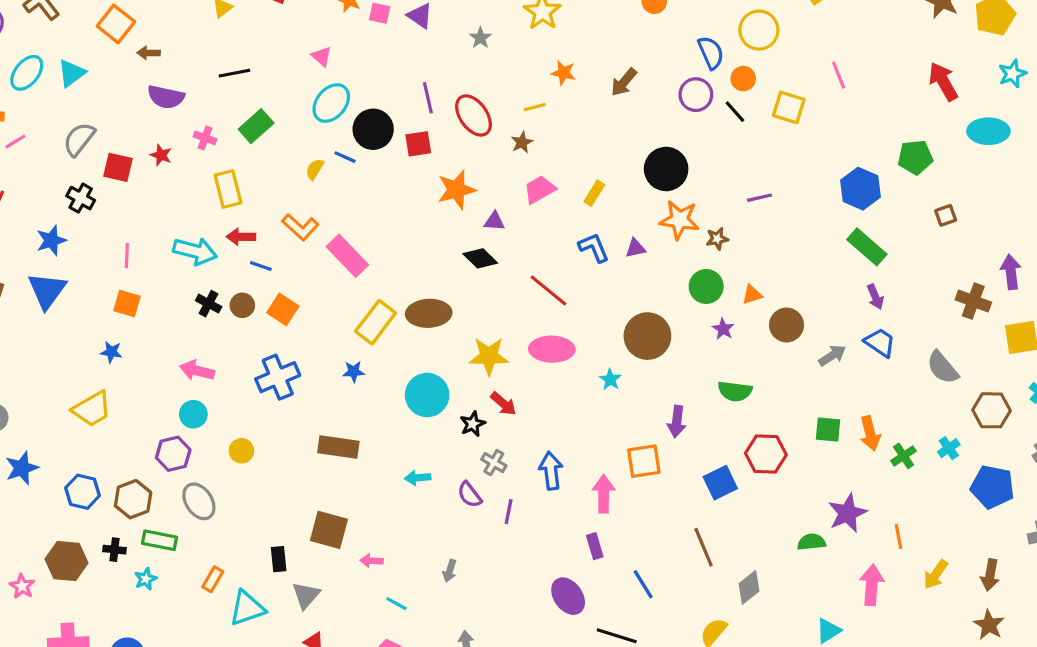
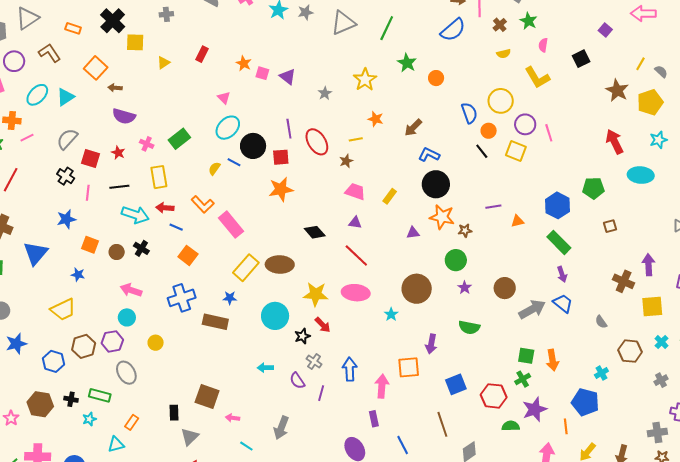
black line: (234, 73) -> (119, 187), moved
purple circle: (696, 95) -> (525, 124), moved
orange star: (456, 190) -> (281, 189), moved
pink trapezoid: (540, 190) -> (355, 191), turned 45
purple triangle: (494, 221) -> (355, 223), moved
blue star: (51, 240) -> (66, 219), moved
blue L-shape: (594, 248) -> (429, 155), moved, turned -45
pink line: (127, 256) -> (88, 193), moved
blue triangle: (47, 291) -> (35, 253), moved
orange triangle: (752, 295) -> (517, 221), moved
brown circle: (242, 305) -> (117, 252), moved
gray arrow: (832, 355) -> (532, 309), size x1.5
gray semicircle: (943, 368) -> (601, 322), size x0.6
brown rectangle: (338, 447) -> (215, 322), moved
red hexagon: (766, 454) -> (494, 396), moved
green cross: (903, 456) -> (523, 379), moved
blue pentagon: (992, 487) -> (585, 402), moved
brown hexagon: (133, 499) -> (84, 346), moved
gray arrow: (450, 571) -> (281, 428), size x1.6
cyan triangle: (247, 608) -> (116, 444), moved, size x0.7

